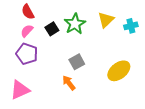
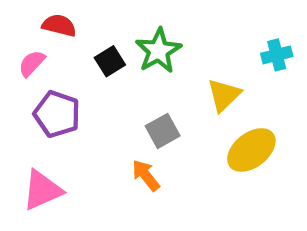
red semicircle: (28, 12) -> (59, 25), turned 133
yellow triangle: (106, 20) -> (224, 95), moved
pink semicircle: (27, 31) -> (32, 63), moved

